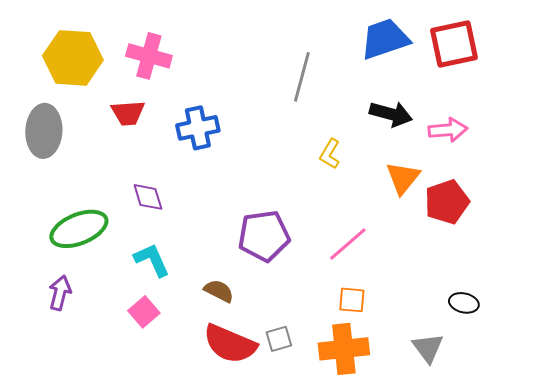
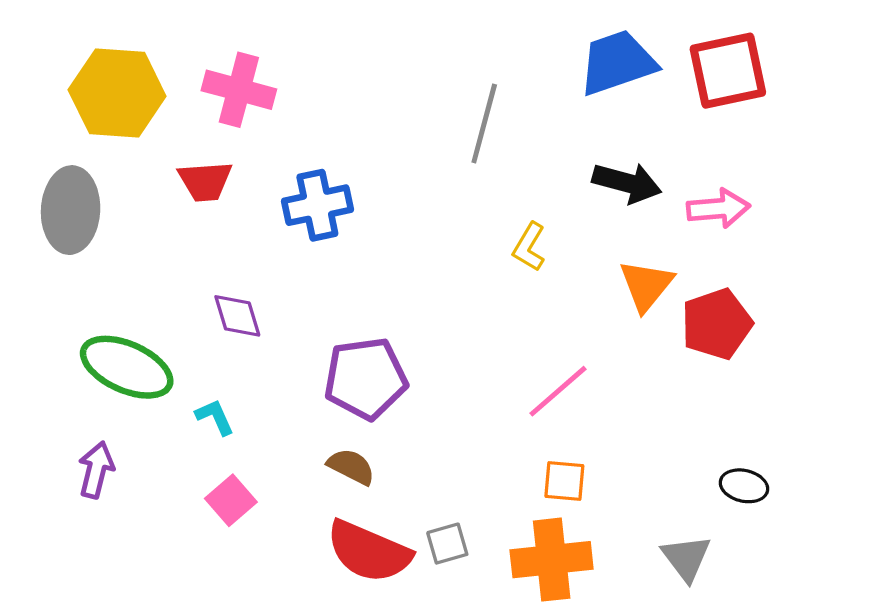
green ellipse: (79, 229) -> (127, 367), turned 46
purple pentagon: (264, 236) -> (366, 378), moved
cyan L-shape: (152, 260) -> (215, 417), moved, size x0.7

